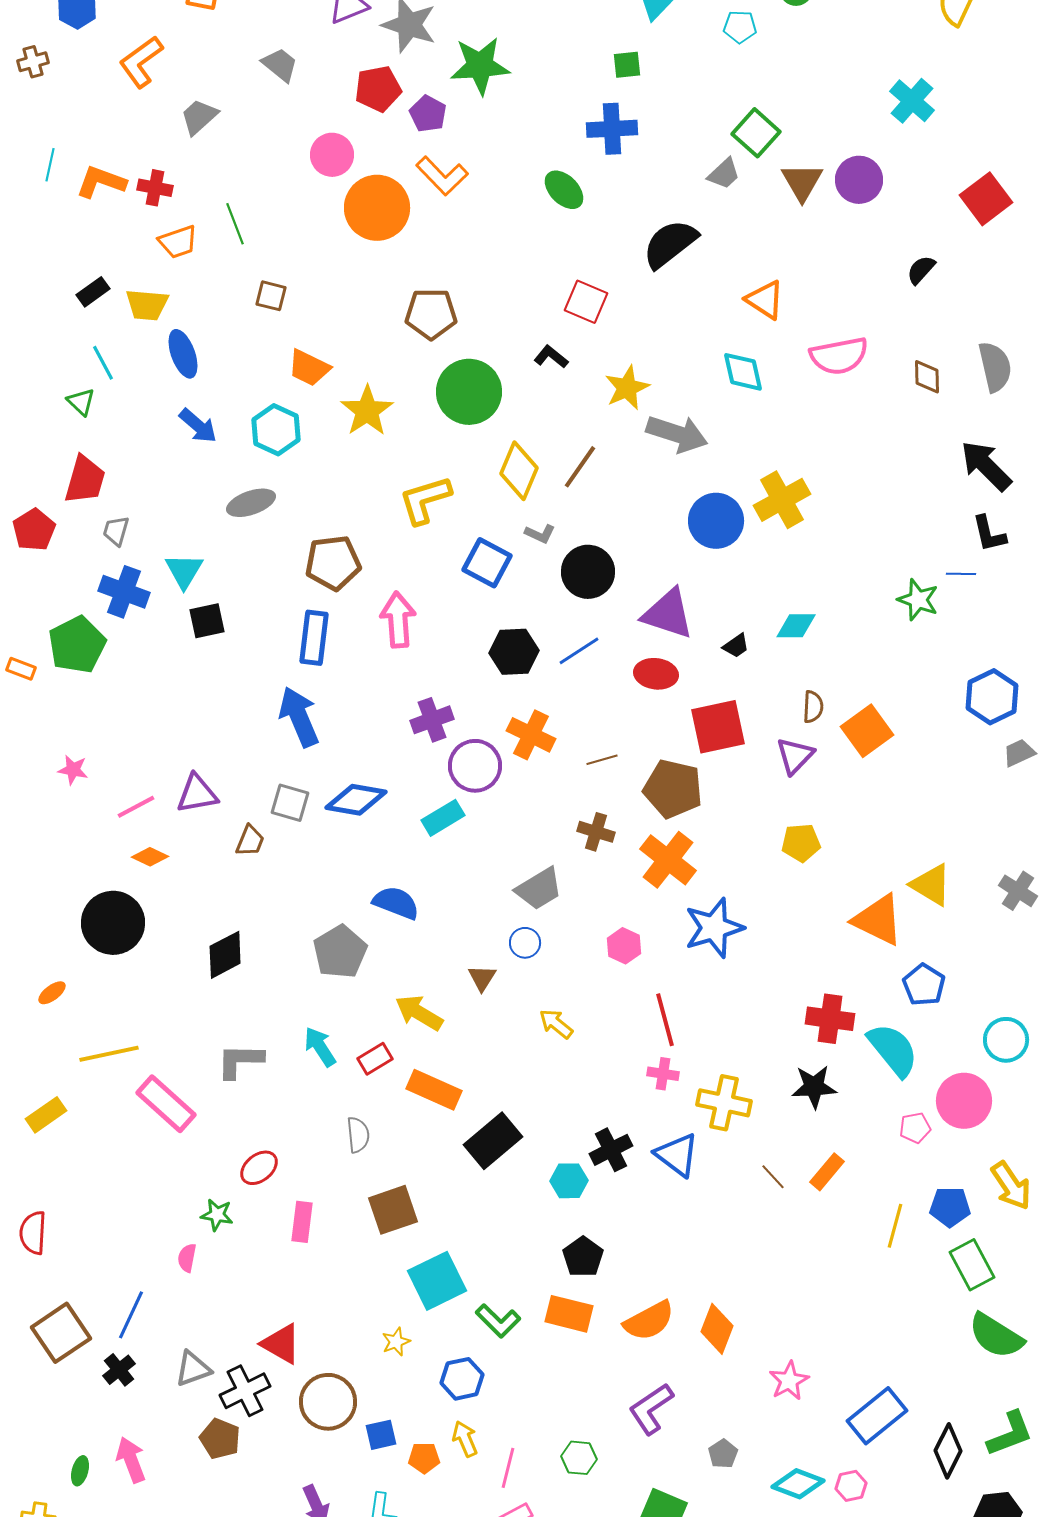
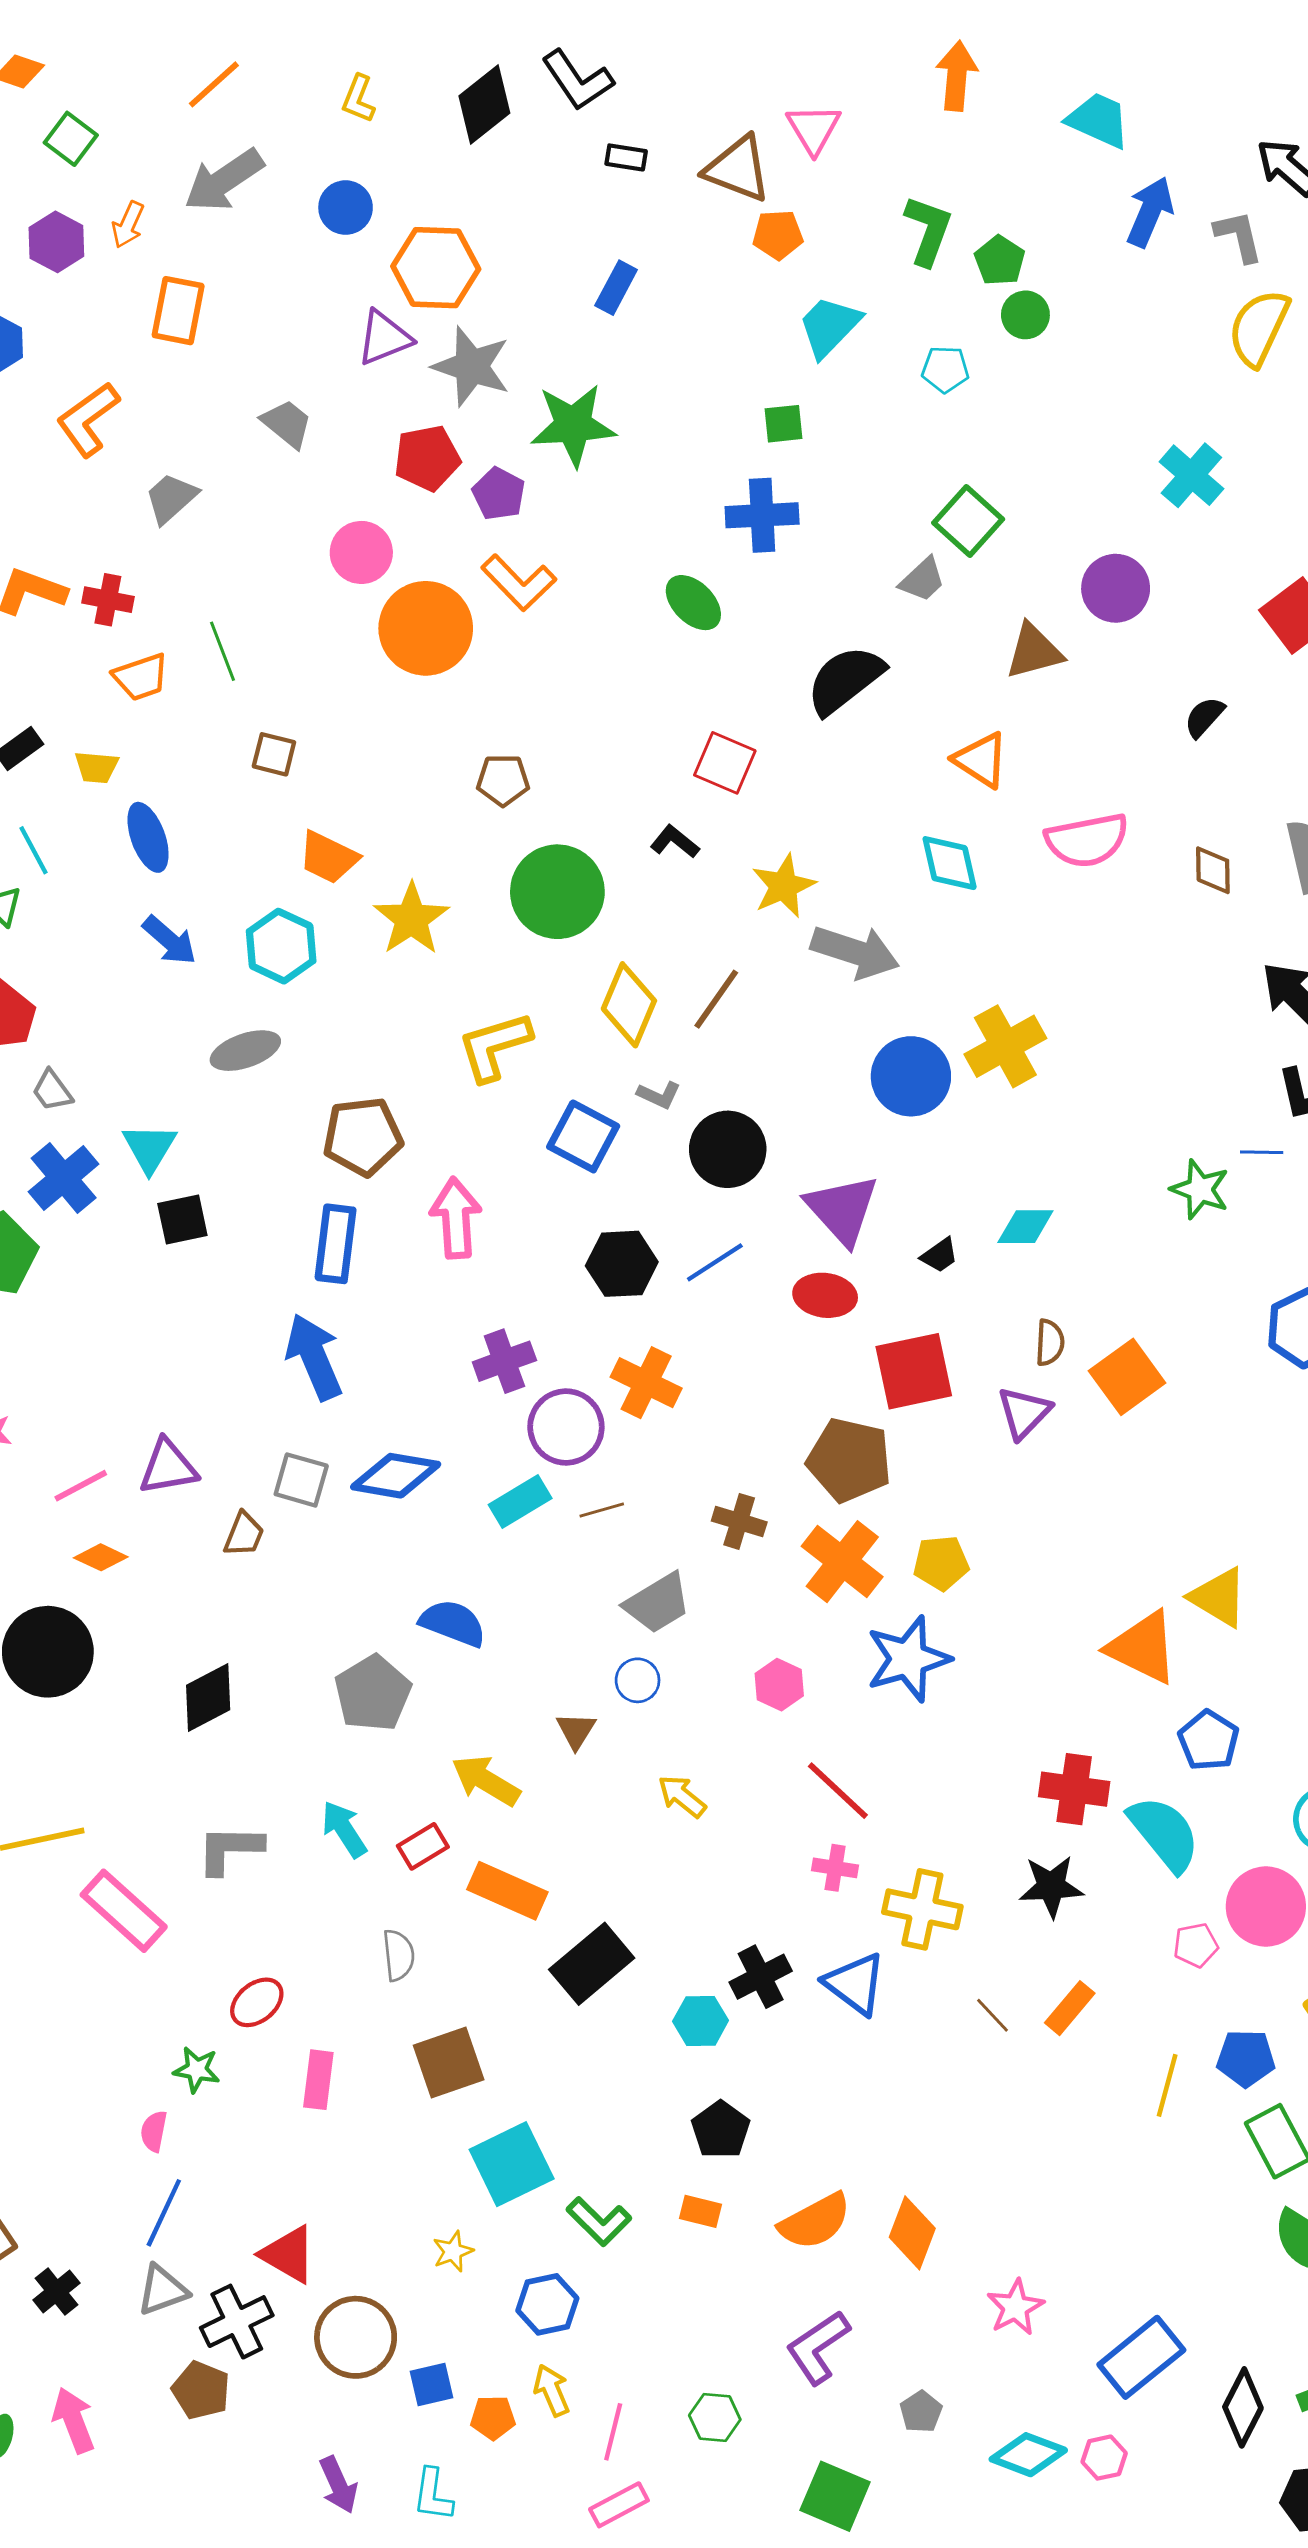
brown triangle: (802, 182) -> (1034, 651), moved, turned 45
yellow trapezoid: (147, 305) -> (97, 767), size x0.7
brown pentagon: (431, 314) -> (503, 780), size x0.7
gray trapezoid: (116, 531) -> (52, 1091), turned -52
blue cross: (124, 592) -> (64, 1178), turned 30
purple triangle: (668, 614) -> (842, 1209), turned 30
brown line: (602, 760) -> (602, 1510), moved
yellow pentagon: (801, 843) -> (941, 1563), moved
red line: (665, 1020) -> (838, 1791), turned -32
orange rectangle: (569, 1314) -> (701, 2211), size x0.6
blue line: (131, 1315) -> (164, 2213), moved

